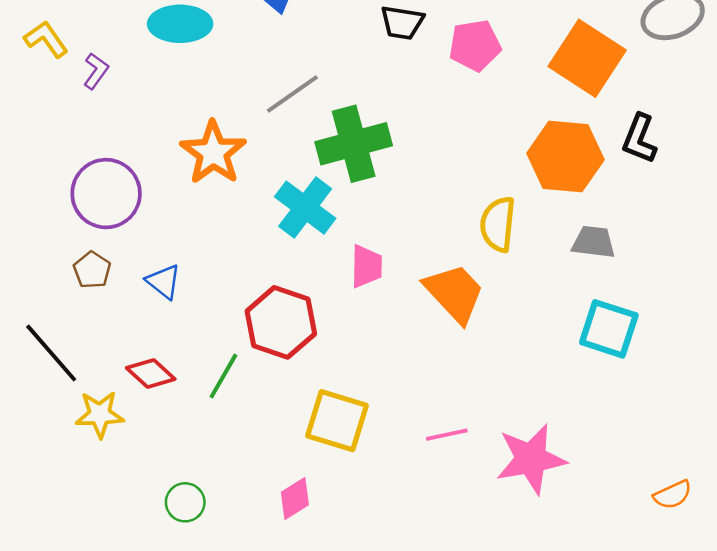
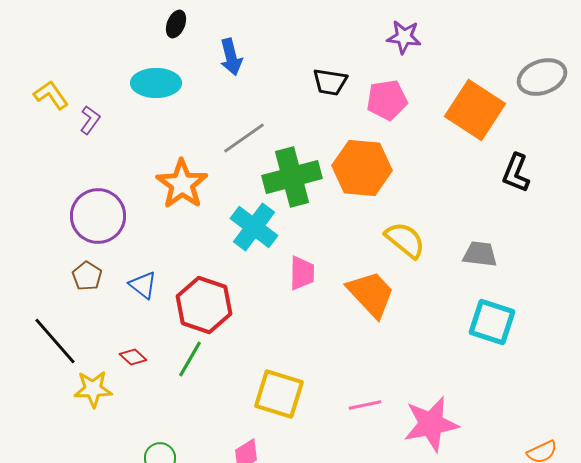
orange hexagon: (565, 157) -> (362, 168), moved
yellow semicircle: (498, 224) -> (405, 240), turned 123
red hexagon: (281, 322) -> (204, 305), moved
red diamond: (151, 373) -> (133, 357), size x0.7

